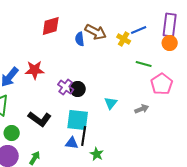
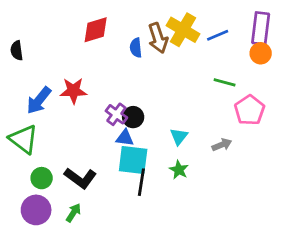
brown arrow: (96, 32) -> (158, 38), turned 45
yellow cross: (124, 39) -> (183, 30), moved, size x1.6
black L-shape: (40, 119) -> (80, 178), moved
blue triangle: (72, 143) -> (125, 138), moved
green star: (97, 154) -> (179, 170), moved

